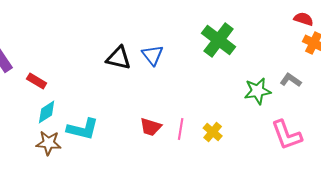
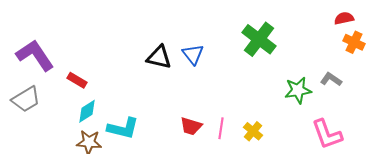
red semicircle: (304, 19) -> (344, 18), turned -30

